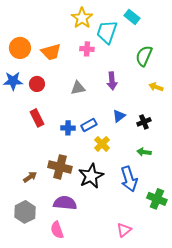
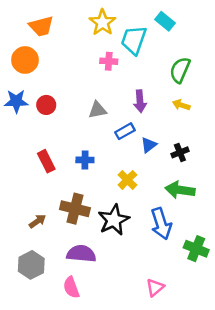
orange trapezoid: (51, 52) -> (41, 26), moved
yellow arrow: (156, 87) -> (181, 105), moved
red rectangle: (37, 118) -> (46, 161), moved
blue rectangle: (89, 125) -> (125, 131), moved
green arrow: (144, 152) -> (180, 190), size x1.6

